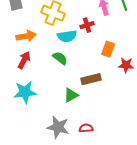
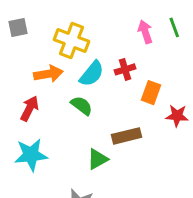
red cross: (87, 25) -> (125, 69), moved
orange arrow: (26, 36) -> (48, 74), moved
cyan semicircle: (67, 36) -> (92, 74), turned -42

